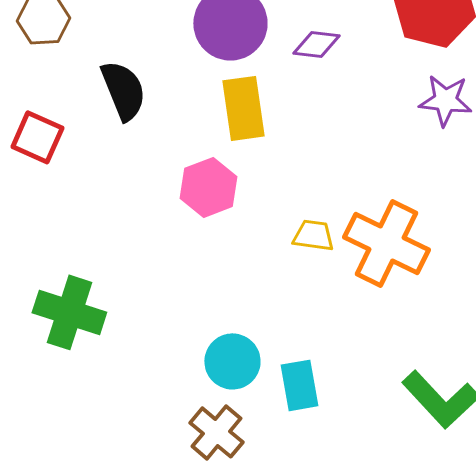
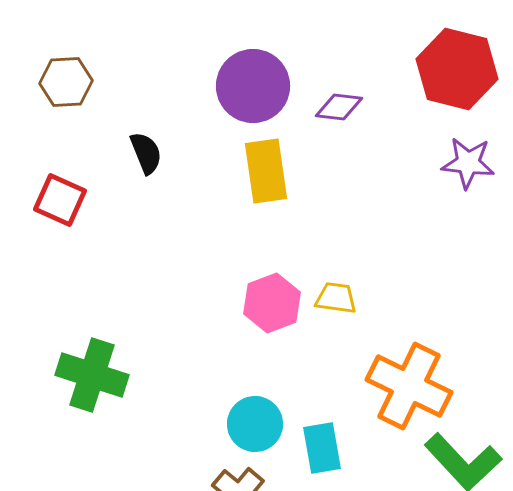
black semicircle: (123, 90) -> (146, 153), size x0.7
pink hexagon: (208, 187) -> (272, 303), moved
orange cross: (386, 243) -> (409, 386), moved

